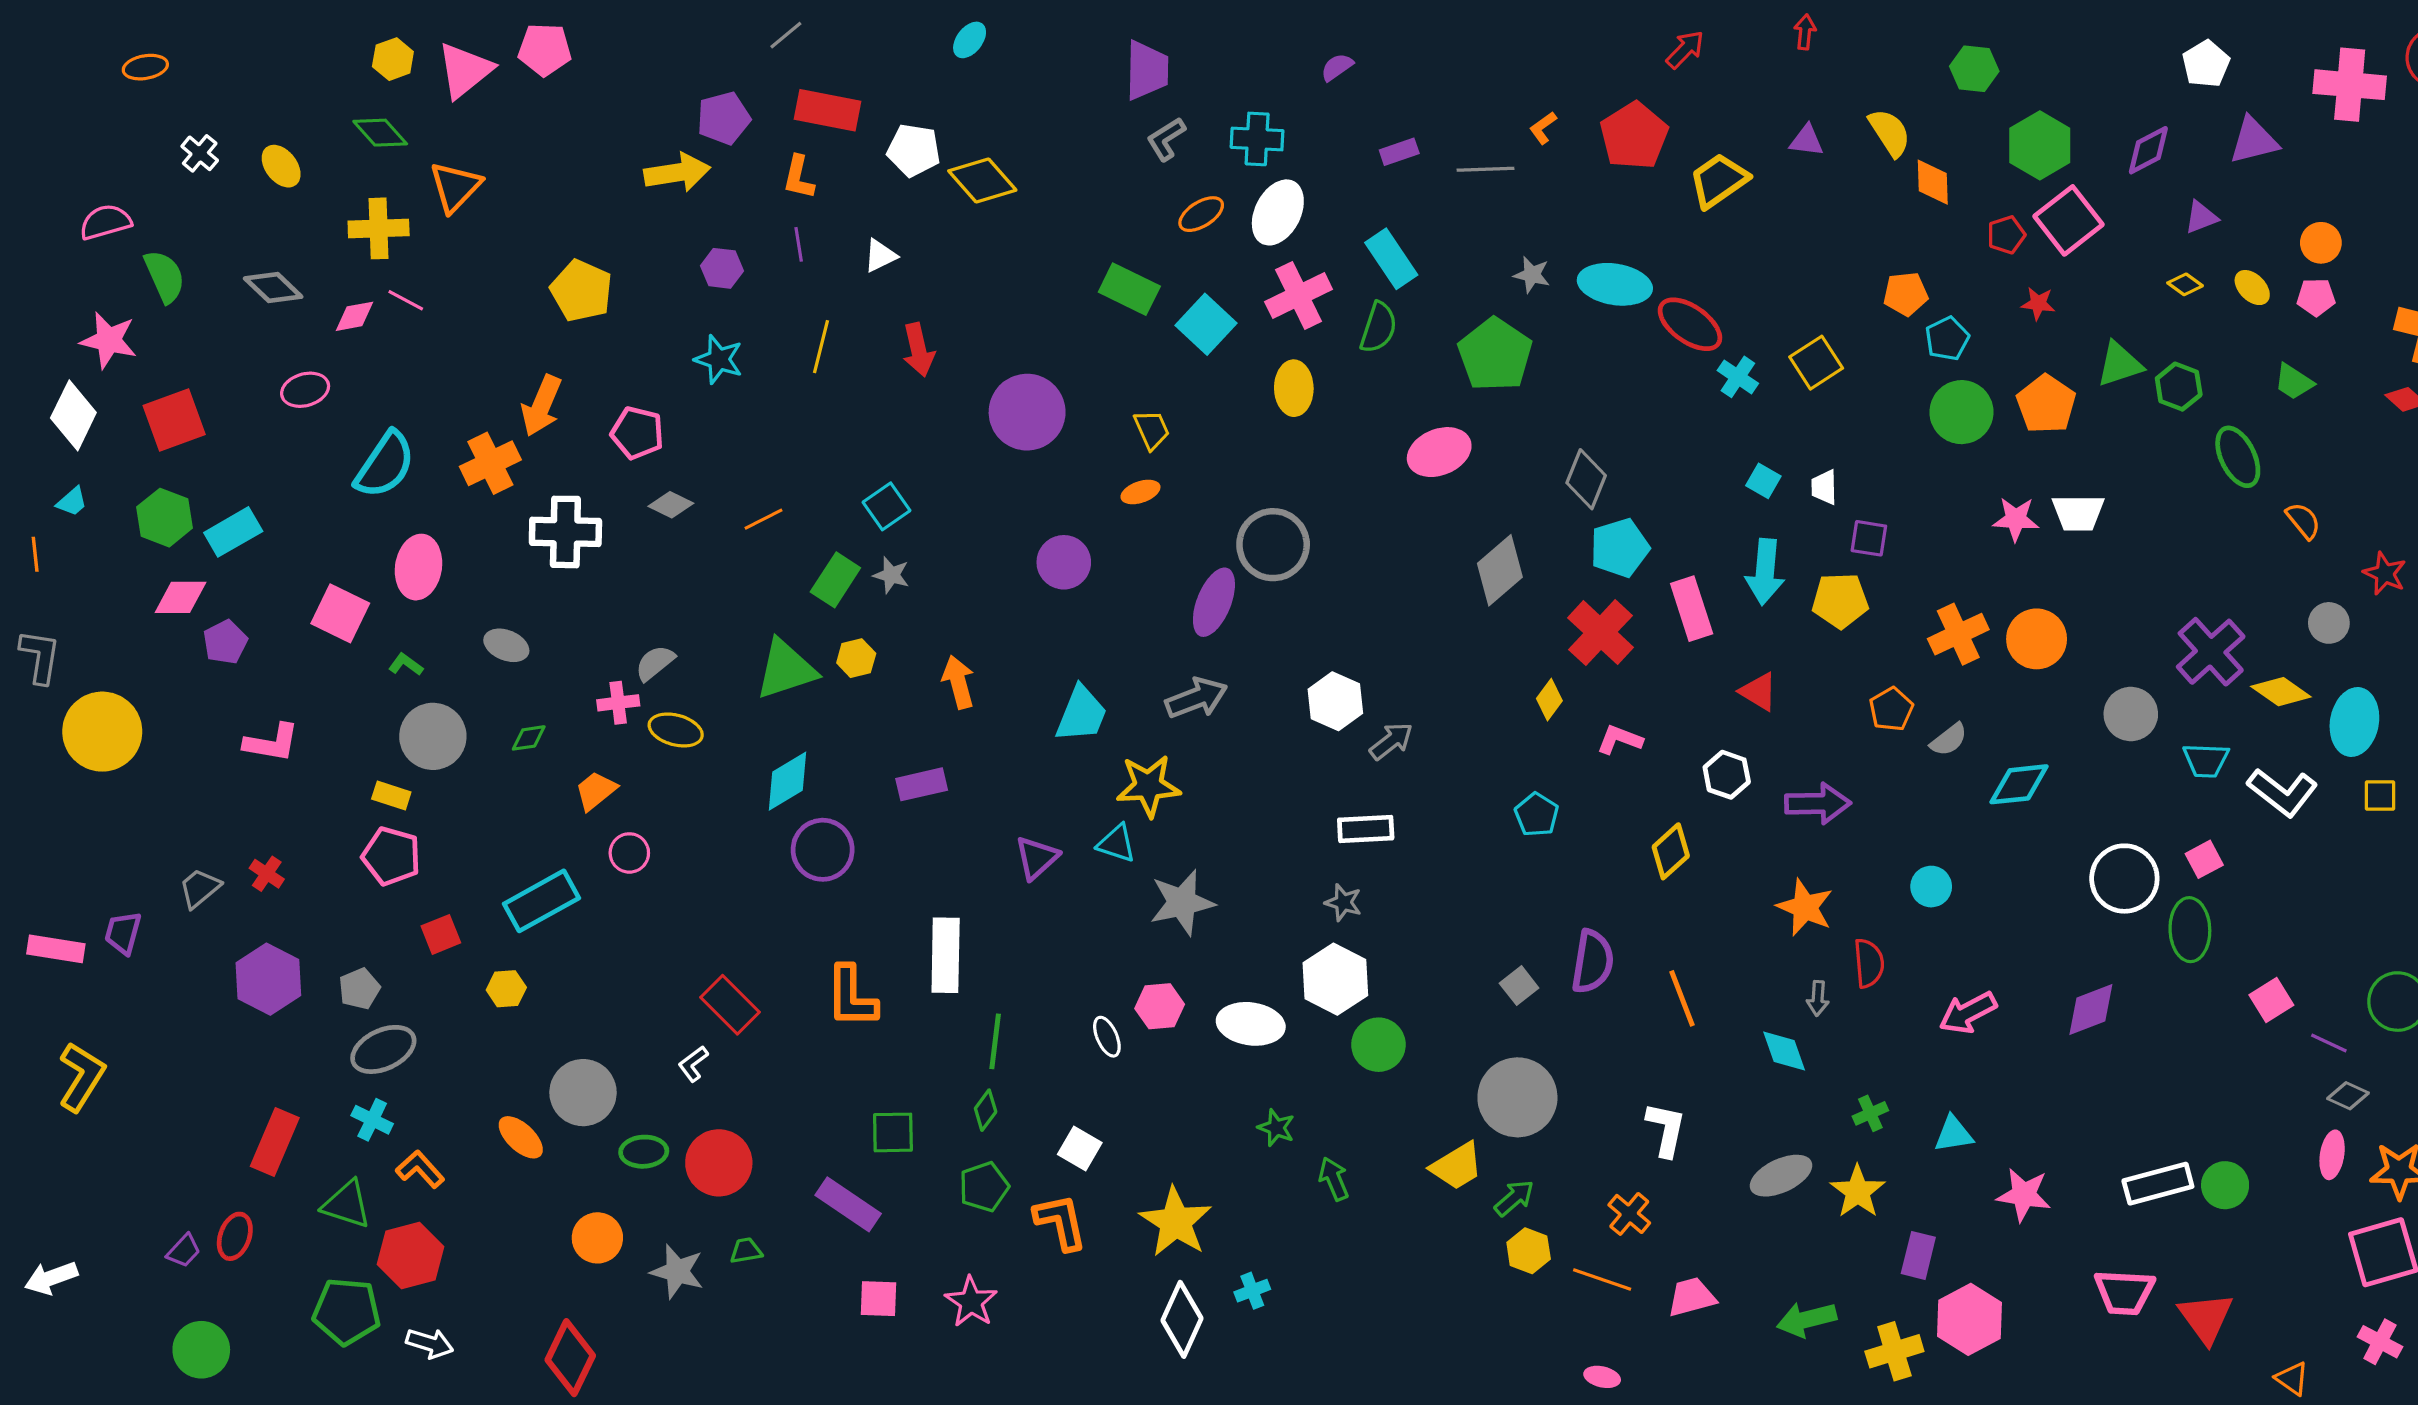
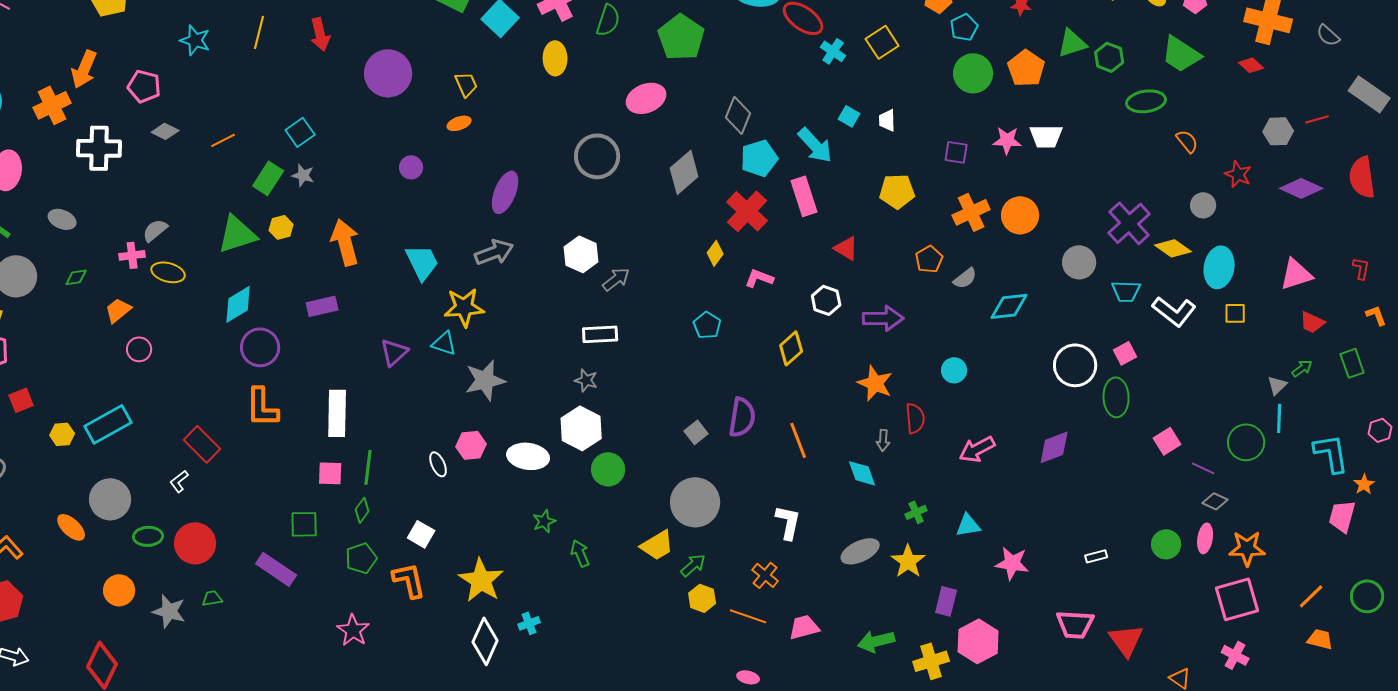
green trapezoid: (2294, 382) -> (1181, 54), size x1.6
green ellipse: (2238, 457) -> (1146, 101), turned -72
purple square: (1869, 538) -> (956, 152), moved
gray circle: (1273, 545) -> (597, 156), moved
purple circle: (1064, 562) -> (411, 167), size x0.7
cyan arrow: (1765, 572) -> (815, 145), moved, turned -48
orange arrow: (958, 682) -> (345, 242), size x1.4
cyan trapezoid: (1081, 714) -> (422, 262), turned -48
cyan rectangle: (541, 901) -> (108, 424), moved
orange L-shape: (851, 997) -> (262, 407), moved
green star: (1276, 1128) -> (544, 521), turned 30
white rectangle: (2158, 1184) -> (1096, 556), size x0.5
green circle: (2225, 1185) -> (1166, 544), moved
pink square: (879, 1299) -> (330, 473), moved

